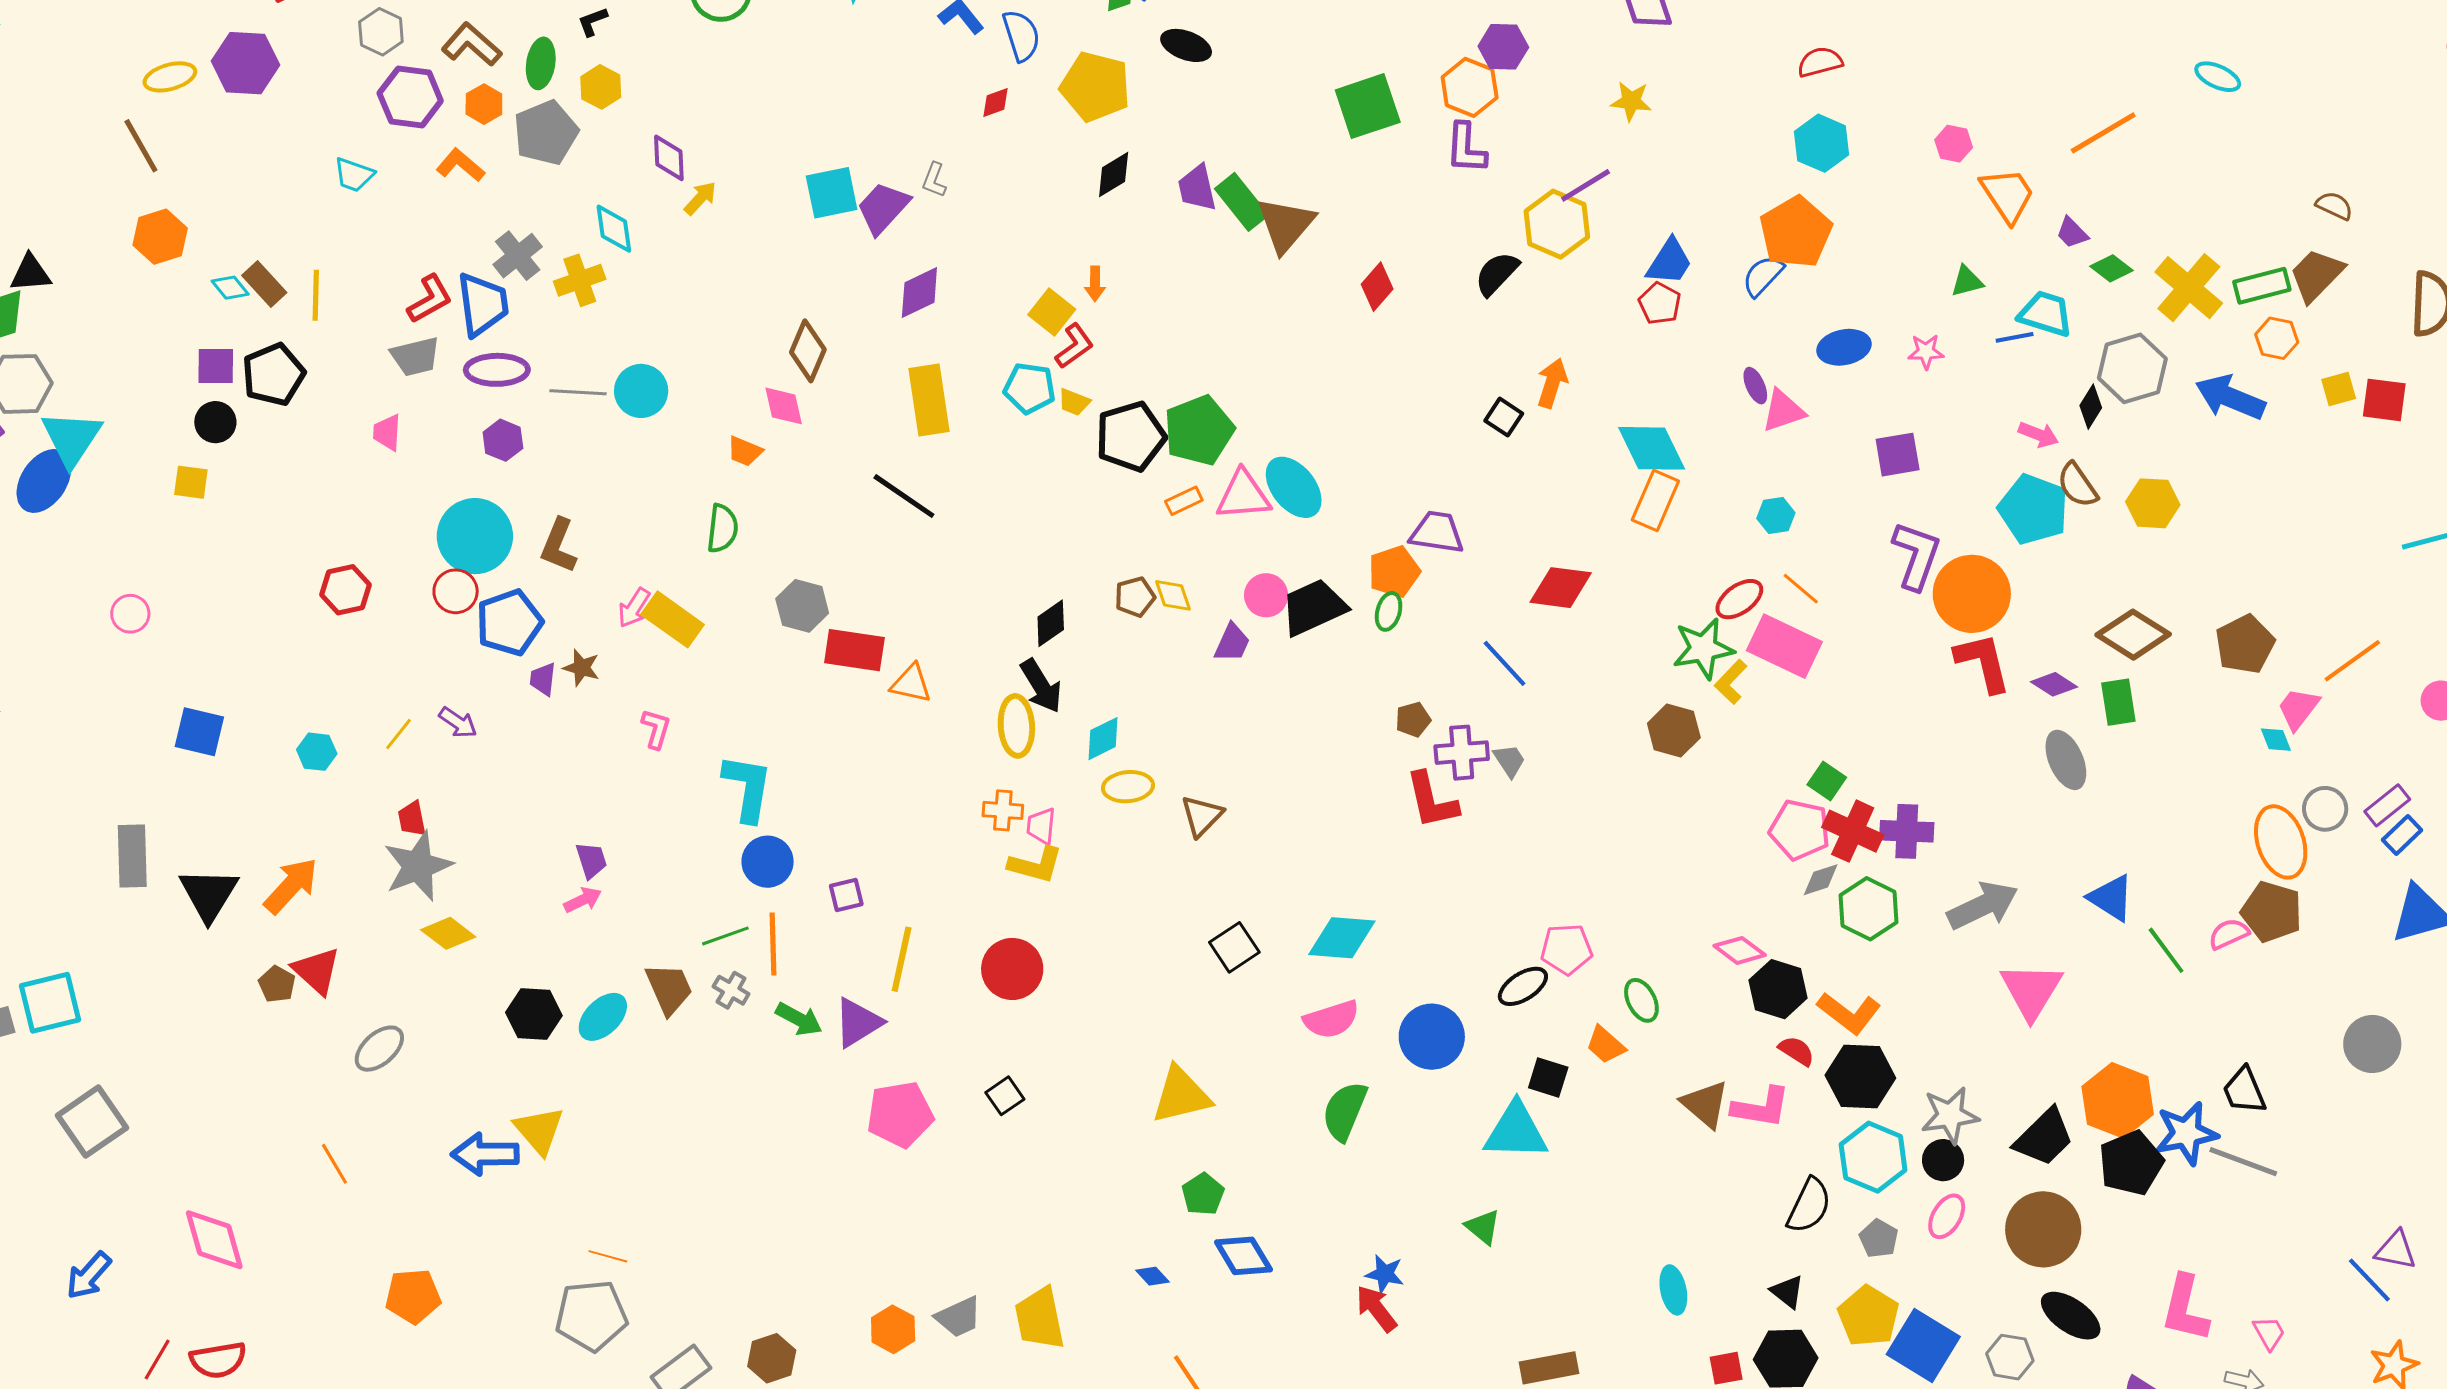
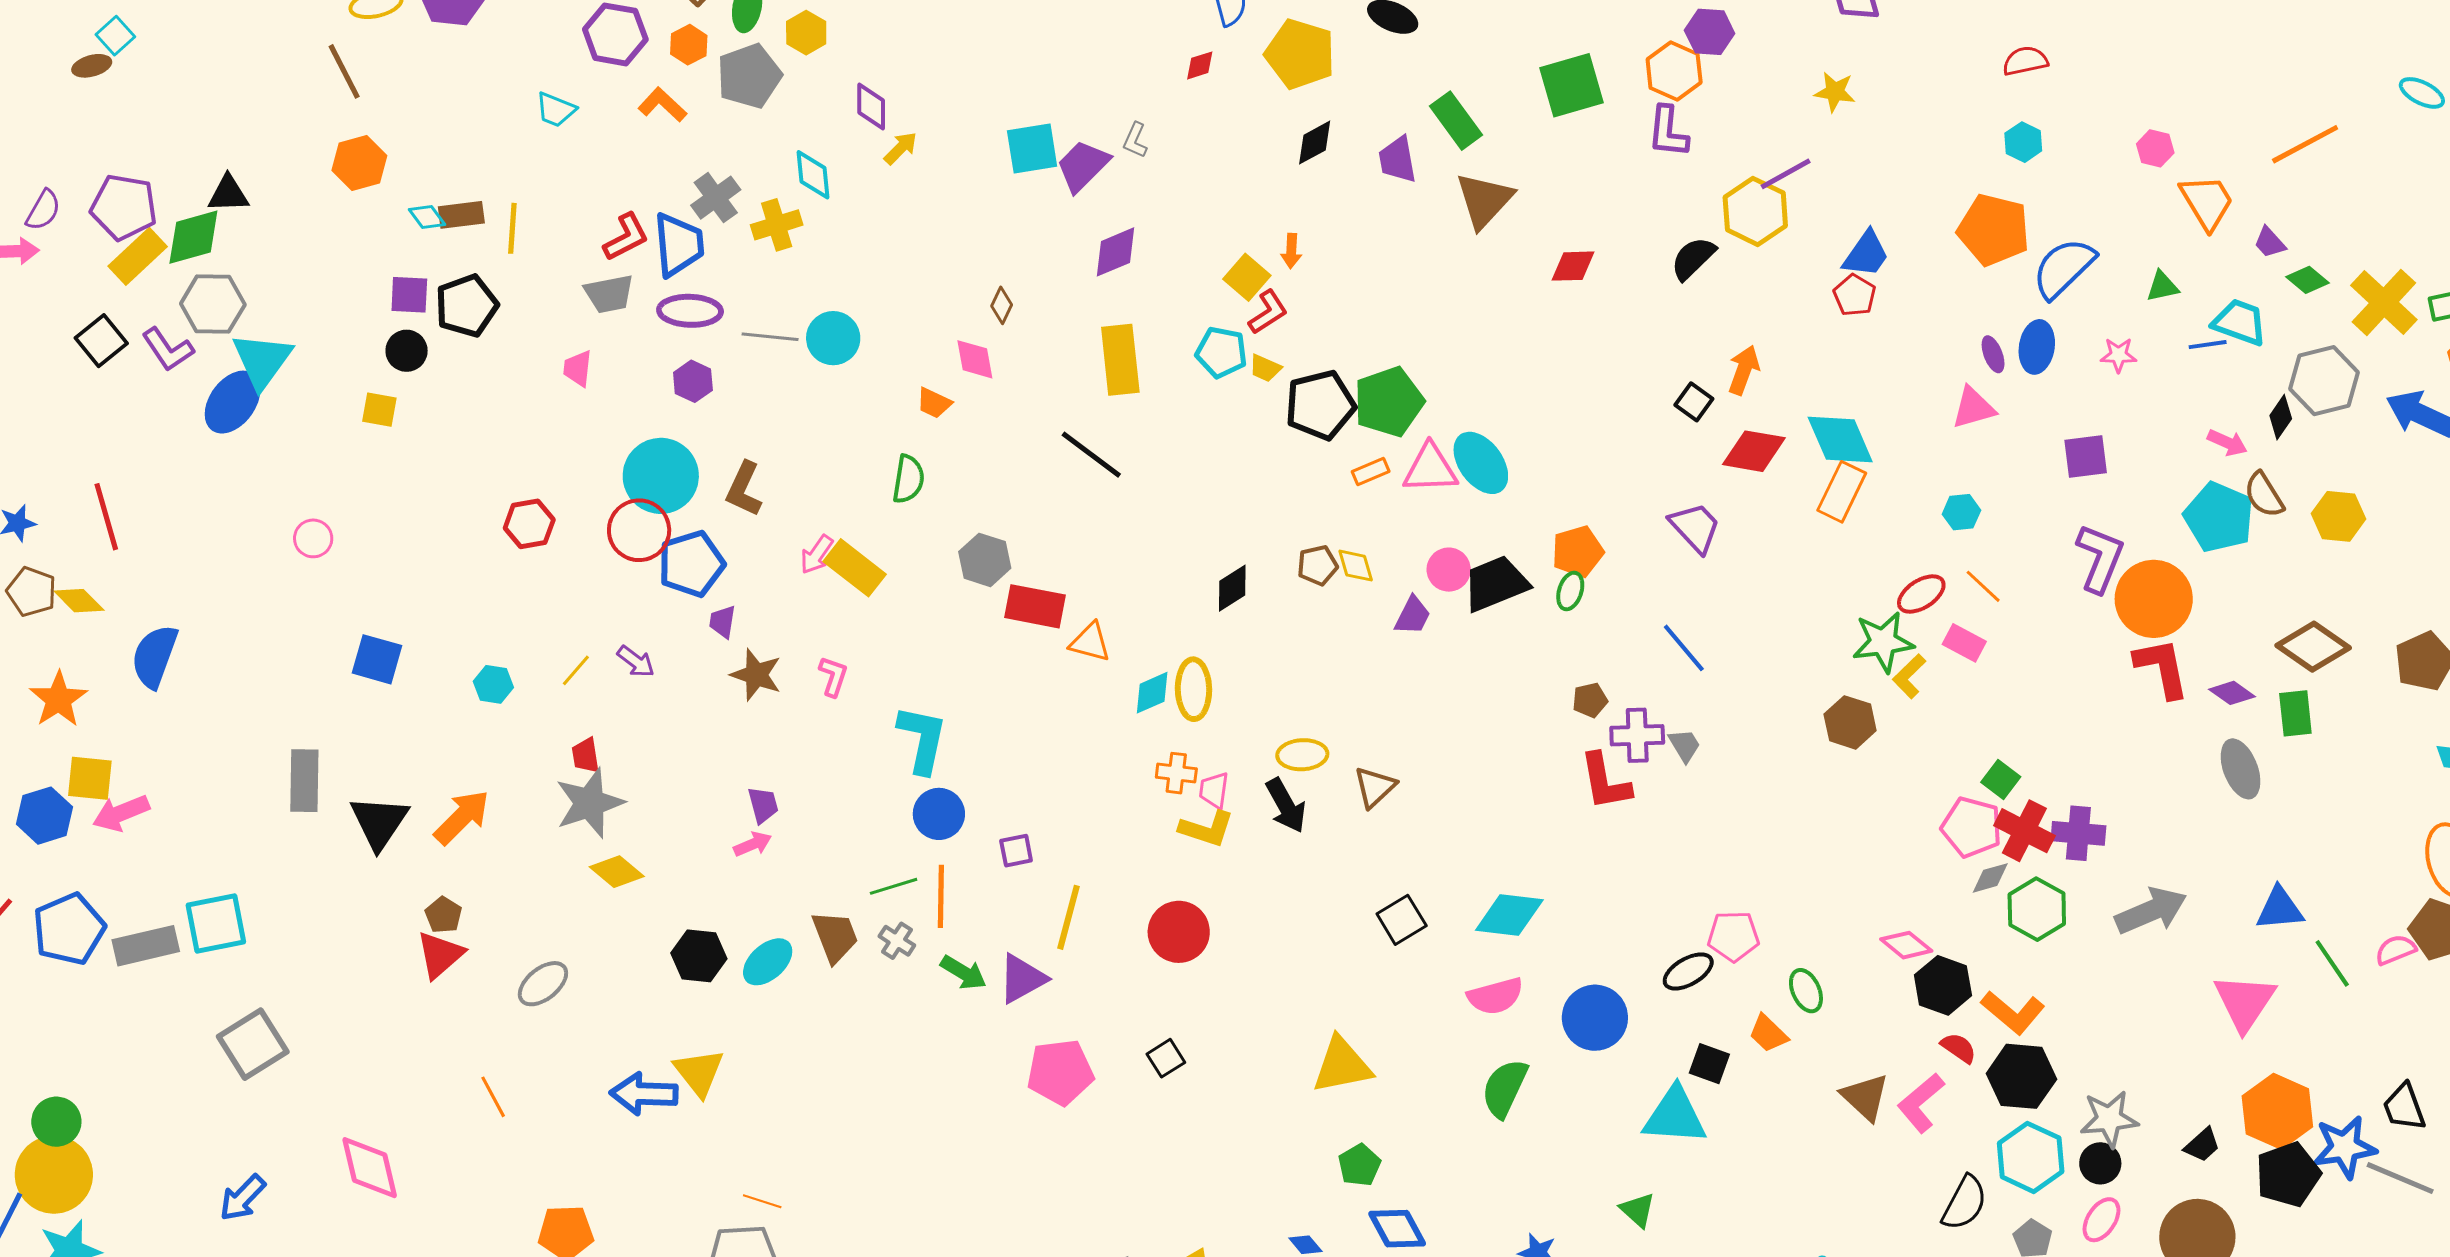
cyan hexagon: (1822, 143) -> (2023, 142), size x0.7
green rectangle: (1242, 202) -> (1456, 121), moved
orange pentagon: (1796, 232) -> (1994, 230), turned -30
blue semicircle: (1763, 276) -> (2064, 268), moved, size x1.5
brown rectangle: (264, 284) -> (461, 215), turned -57
red diamond: (1377, 287) -> (1573, 266), turned 45
blue ellipse: (1844, 347) -> (2037, 347), turned -72
brown diamond: (808, 351) -> (1002, 305), size x0.6
purple ellipse: (1755, 386) -> (1993, 354), moved
purple trapezoid: (1437, 532) -> (1695, 527), moved, turned 36
red diamond: (1561, 588) -> (1754, 451), moved
red circle: (456, 591) -> (639, 530), size x1.4
pink rectangle: (1784, 646) -> (1964, 643), size x0.6
brown star: (581, 668) -> (756, 675), moved, size x1.4
black arrow: (1041, 686) -> (1286, 806), moved
cyan diamond: (1103, 739) -> (1152, 693), moved
blue triangle: (2111, 898) -> (2280, 909), turned -40
red triangle: (317, 971) -> (440, 955), moved, turned 34
pink triangle: (2031, 991) -> (2245, 1002), moved
pink L-shape: (1761, 1107) -> (1921, 1103), turned 128
black trapezoid: (2044, 1137) -> (2202, 1145), size x0.6

